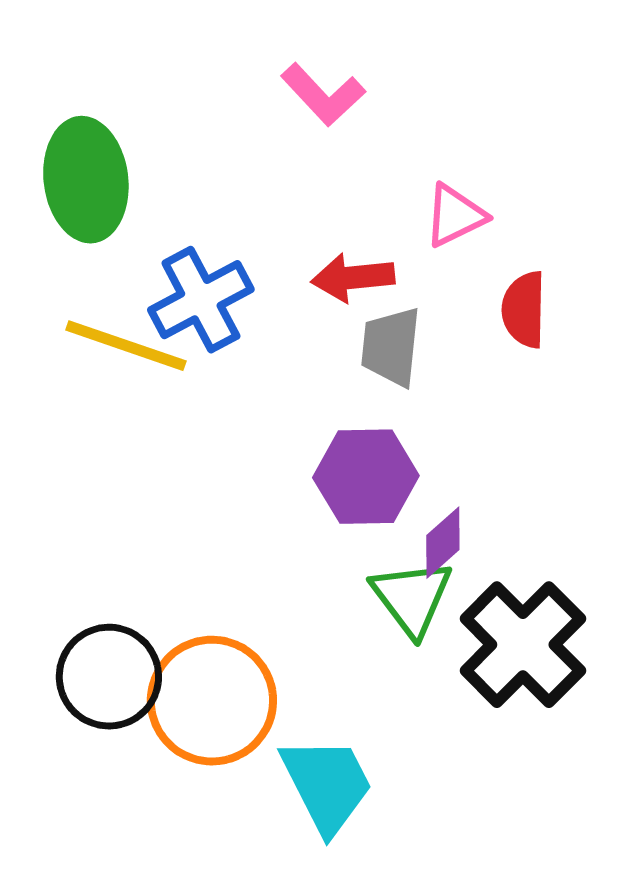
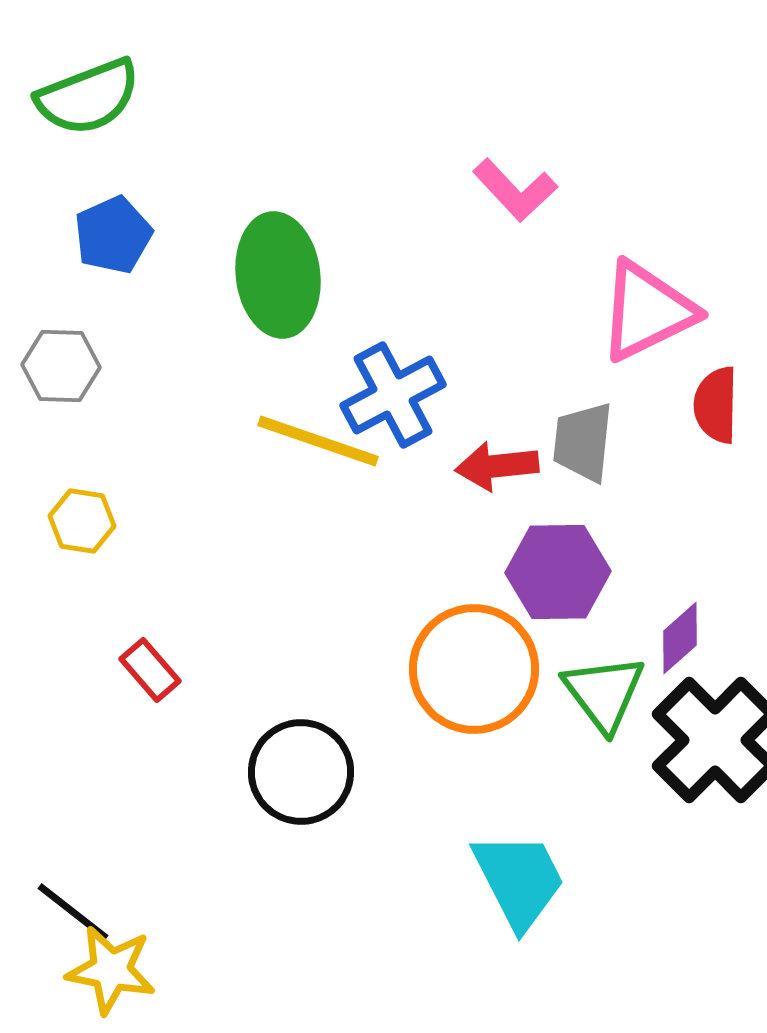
pink triangle: (455, 216) -> (647, 311), size x1.6
red arrow: (353, 278) -> (497, 466), moved
purple diamond: (443, 543) -> (680, 638), moved
orange circle: (212, 701) -> (474, 669), moved

